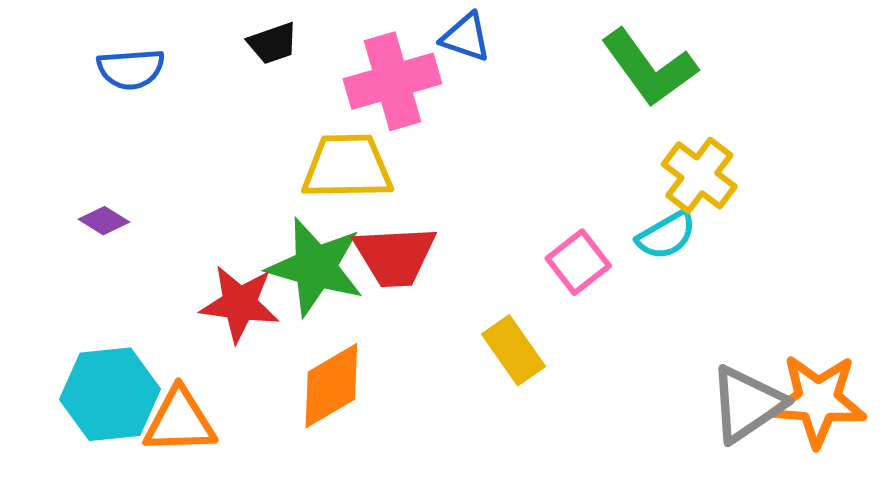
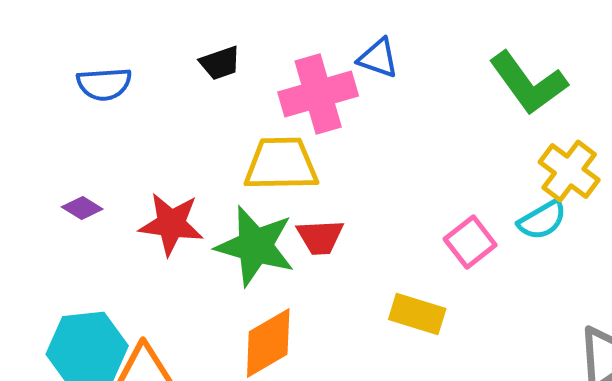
red trapezoid: (395, 256) -> (320, 237), size x0.7
red star: (240, 304) -> (171, 224), moved
yellow rectangle: (513, 350) -> (417, 314), turned -38

